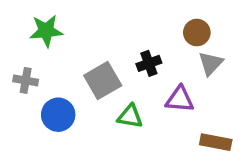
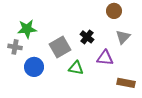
green star: (46, 31) -> (27, 29), moved
brown circle: (197, 33) -> (114, 11), moved
black cross: (149, 63) -> (87, 37), turned -32

